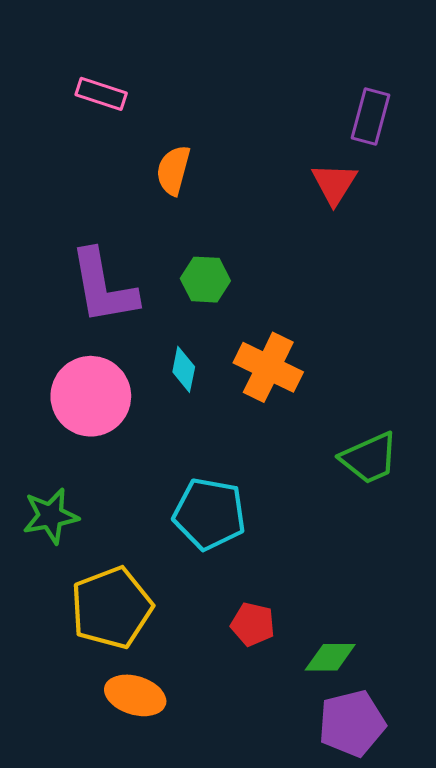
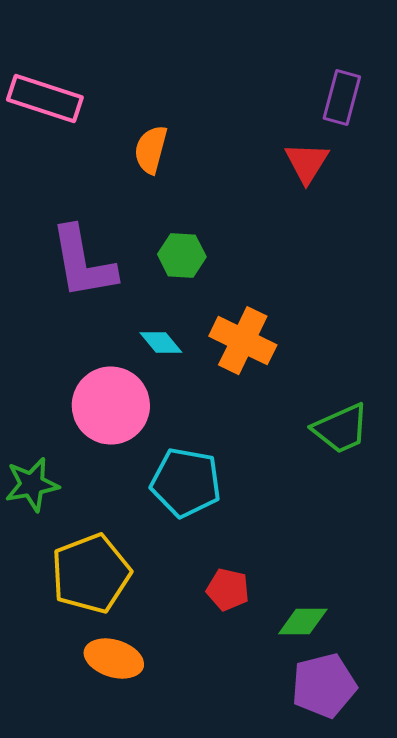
pink rectangle: (101, 94) -> (45, 99), moved, size x1.5
cyan diamond: (184, 369) -> (161, 343), turned -51
pink circle: (91, 396) -> (111, 406), moved

